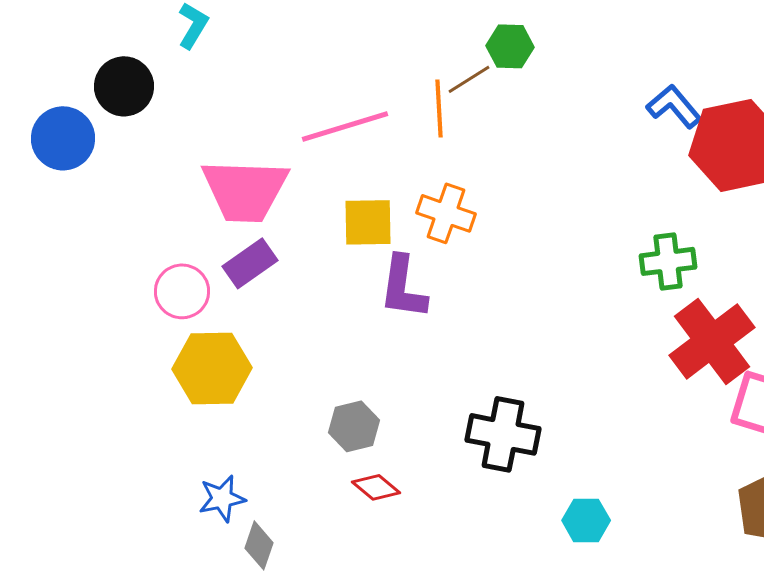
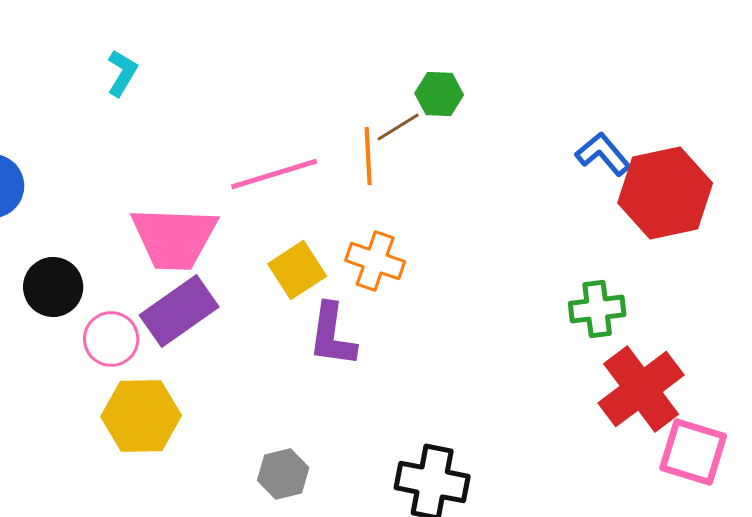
black circle: (124, 86) -> (53, 287), moved
yellow square: (368, 222) -> (297, 270), turned -32
purple rectangle: (250, 263) -> (179, 311), size x1.4

